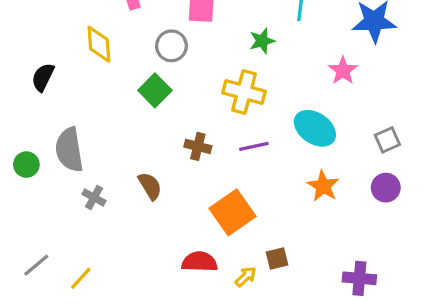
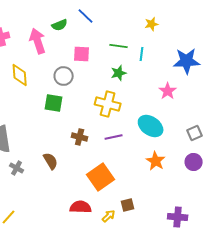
green square: (155, 90) -> (54, 103), turned -36

